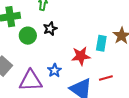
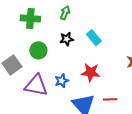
green circle: (28, 36) -> (38, 50), moved
cyan rectangle: (101, 43) -> (94, 38), moved, turned -63

